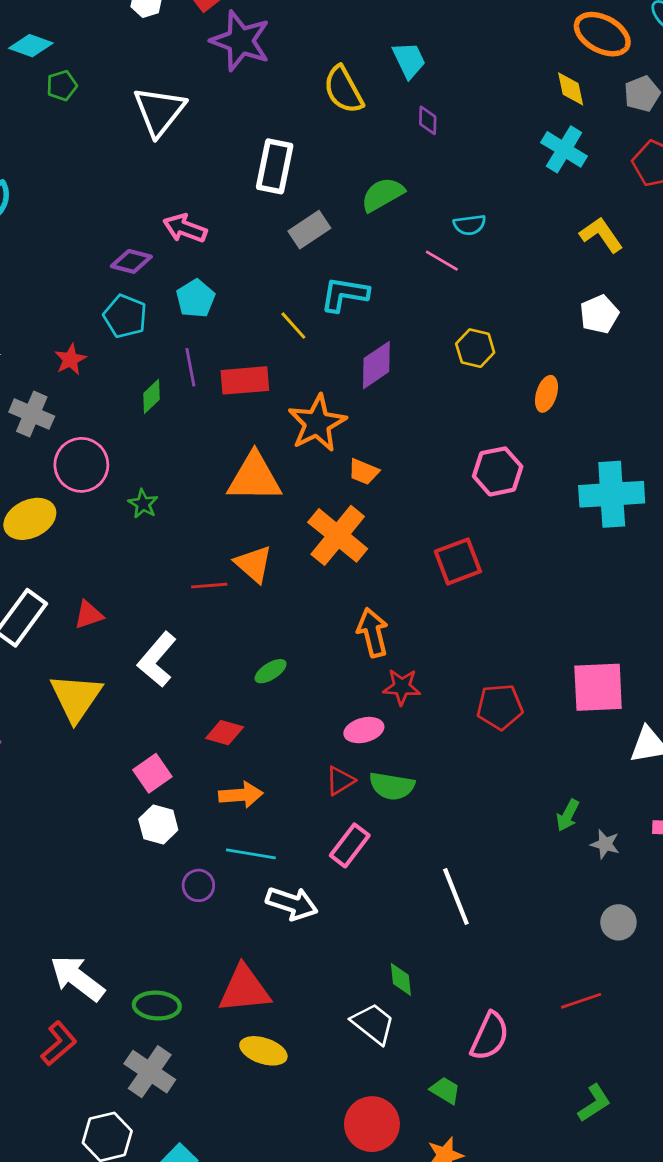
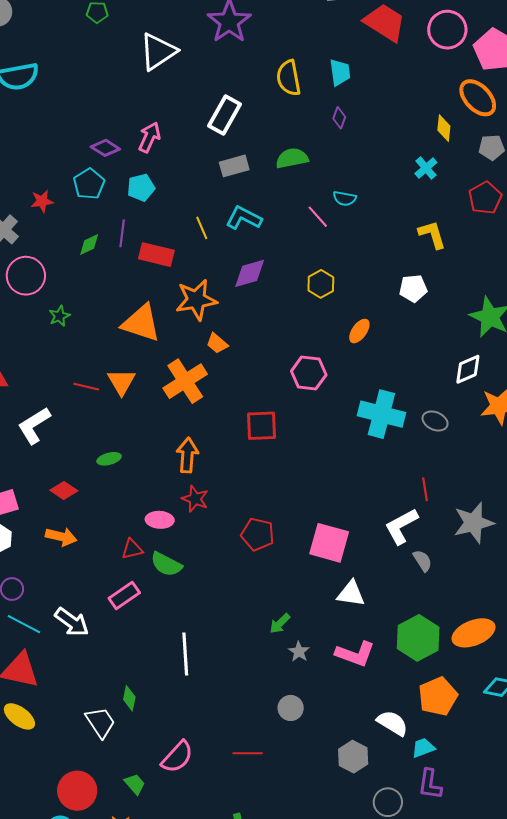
cyan cross: (564, 149) -> (426, 168), size x0.7
pink arrow: (185, 228) -> (149, 137), turned 76
cyan line: (251, 854) -> (24, 624), moved

